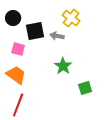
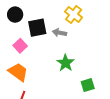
pink square: (18, 49) -> (20, 46), turned 32

